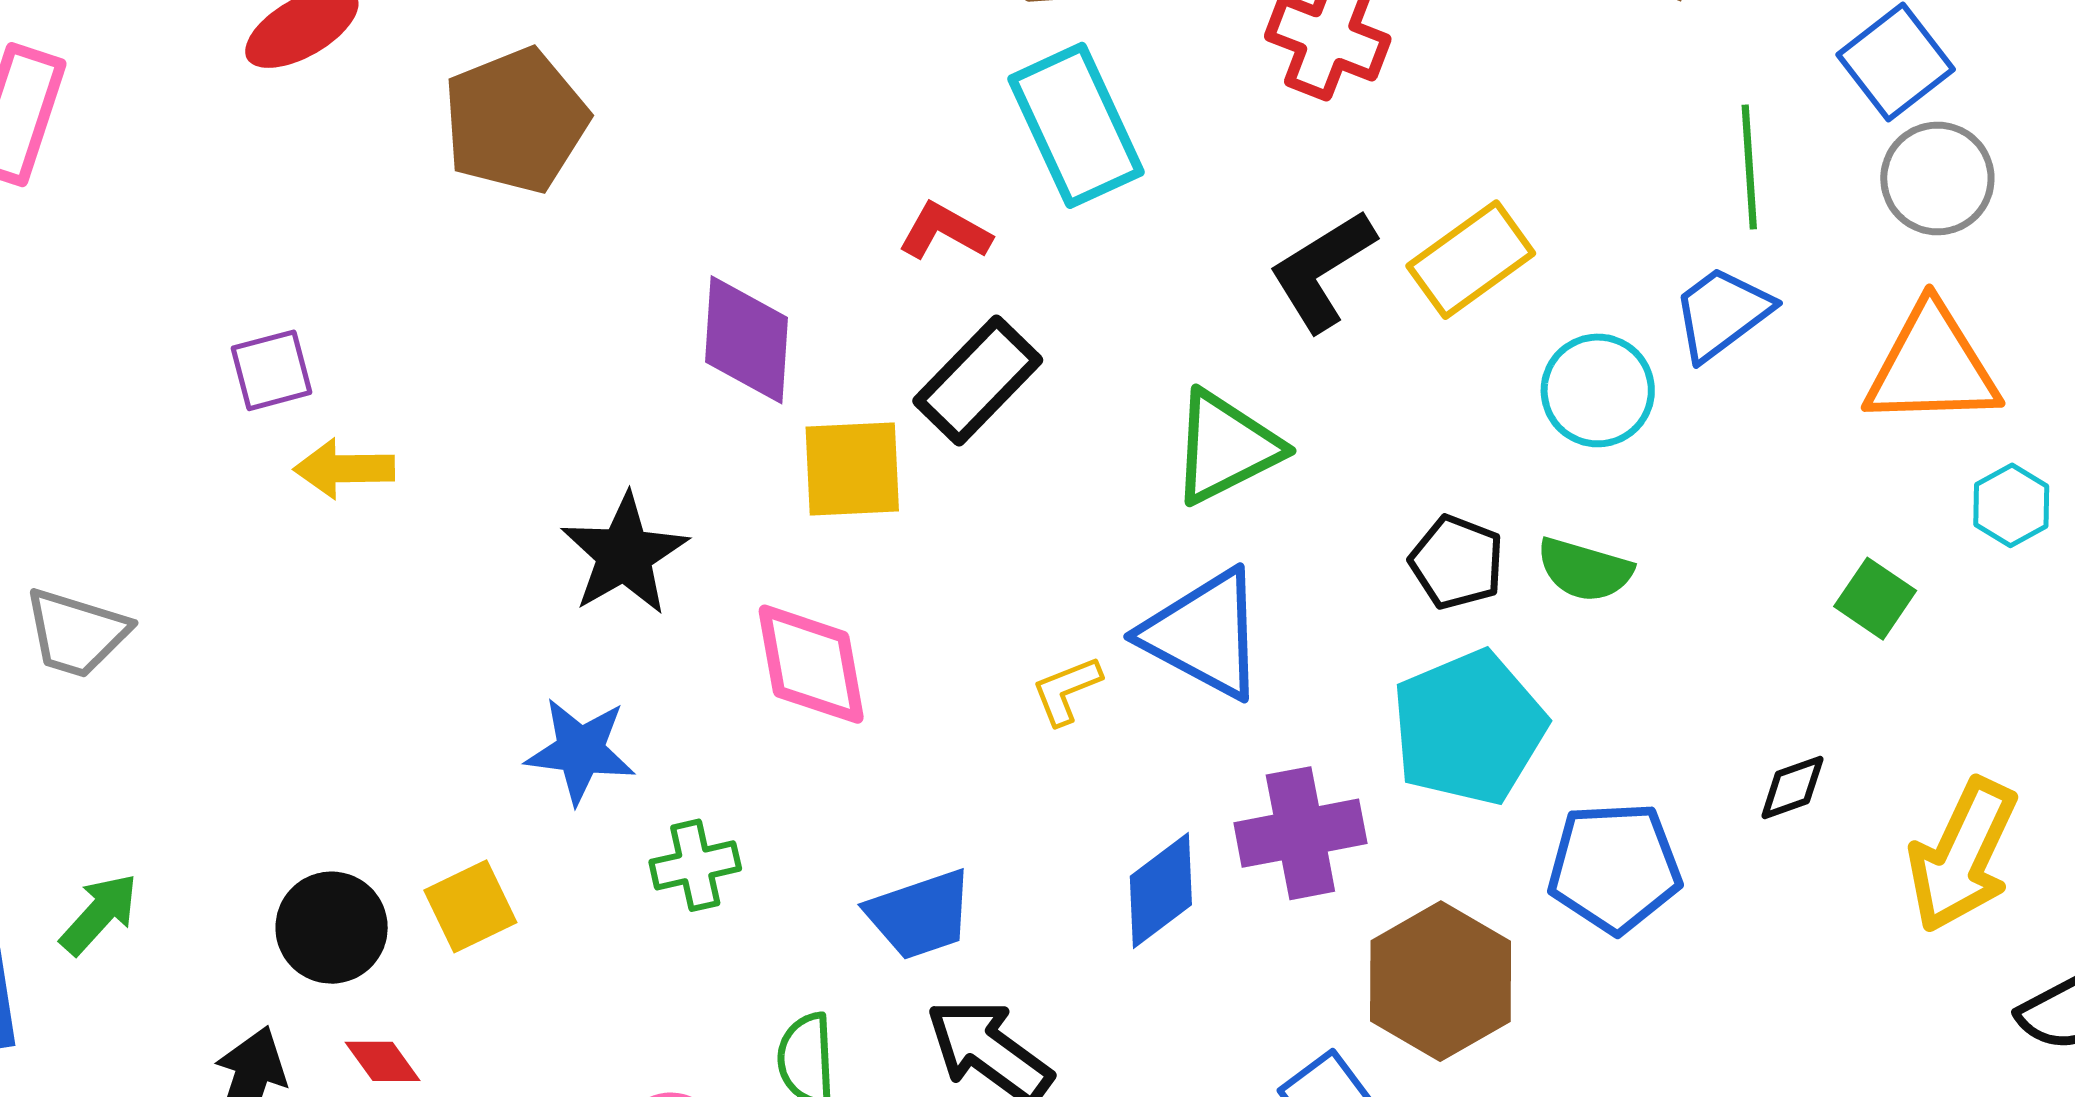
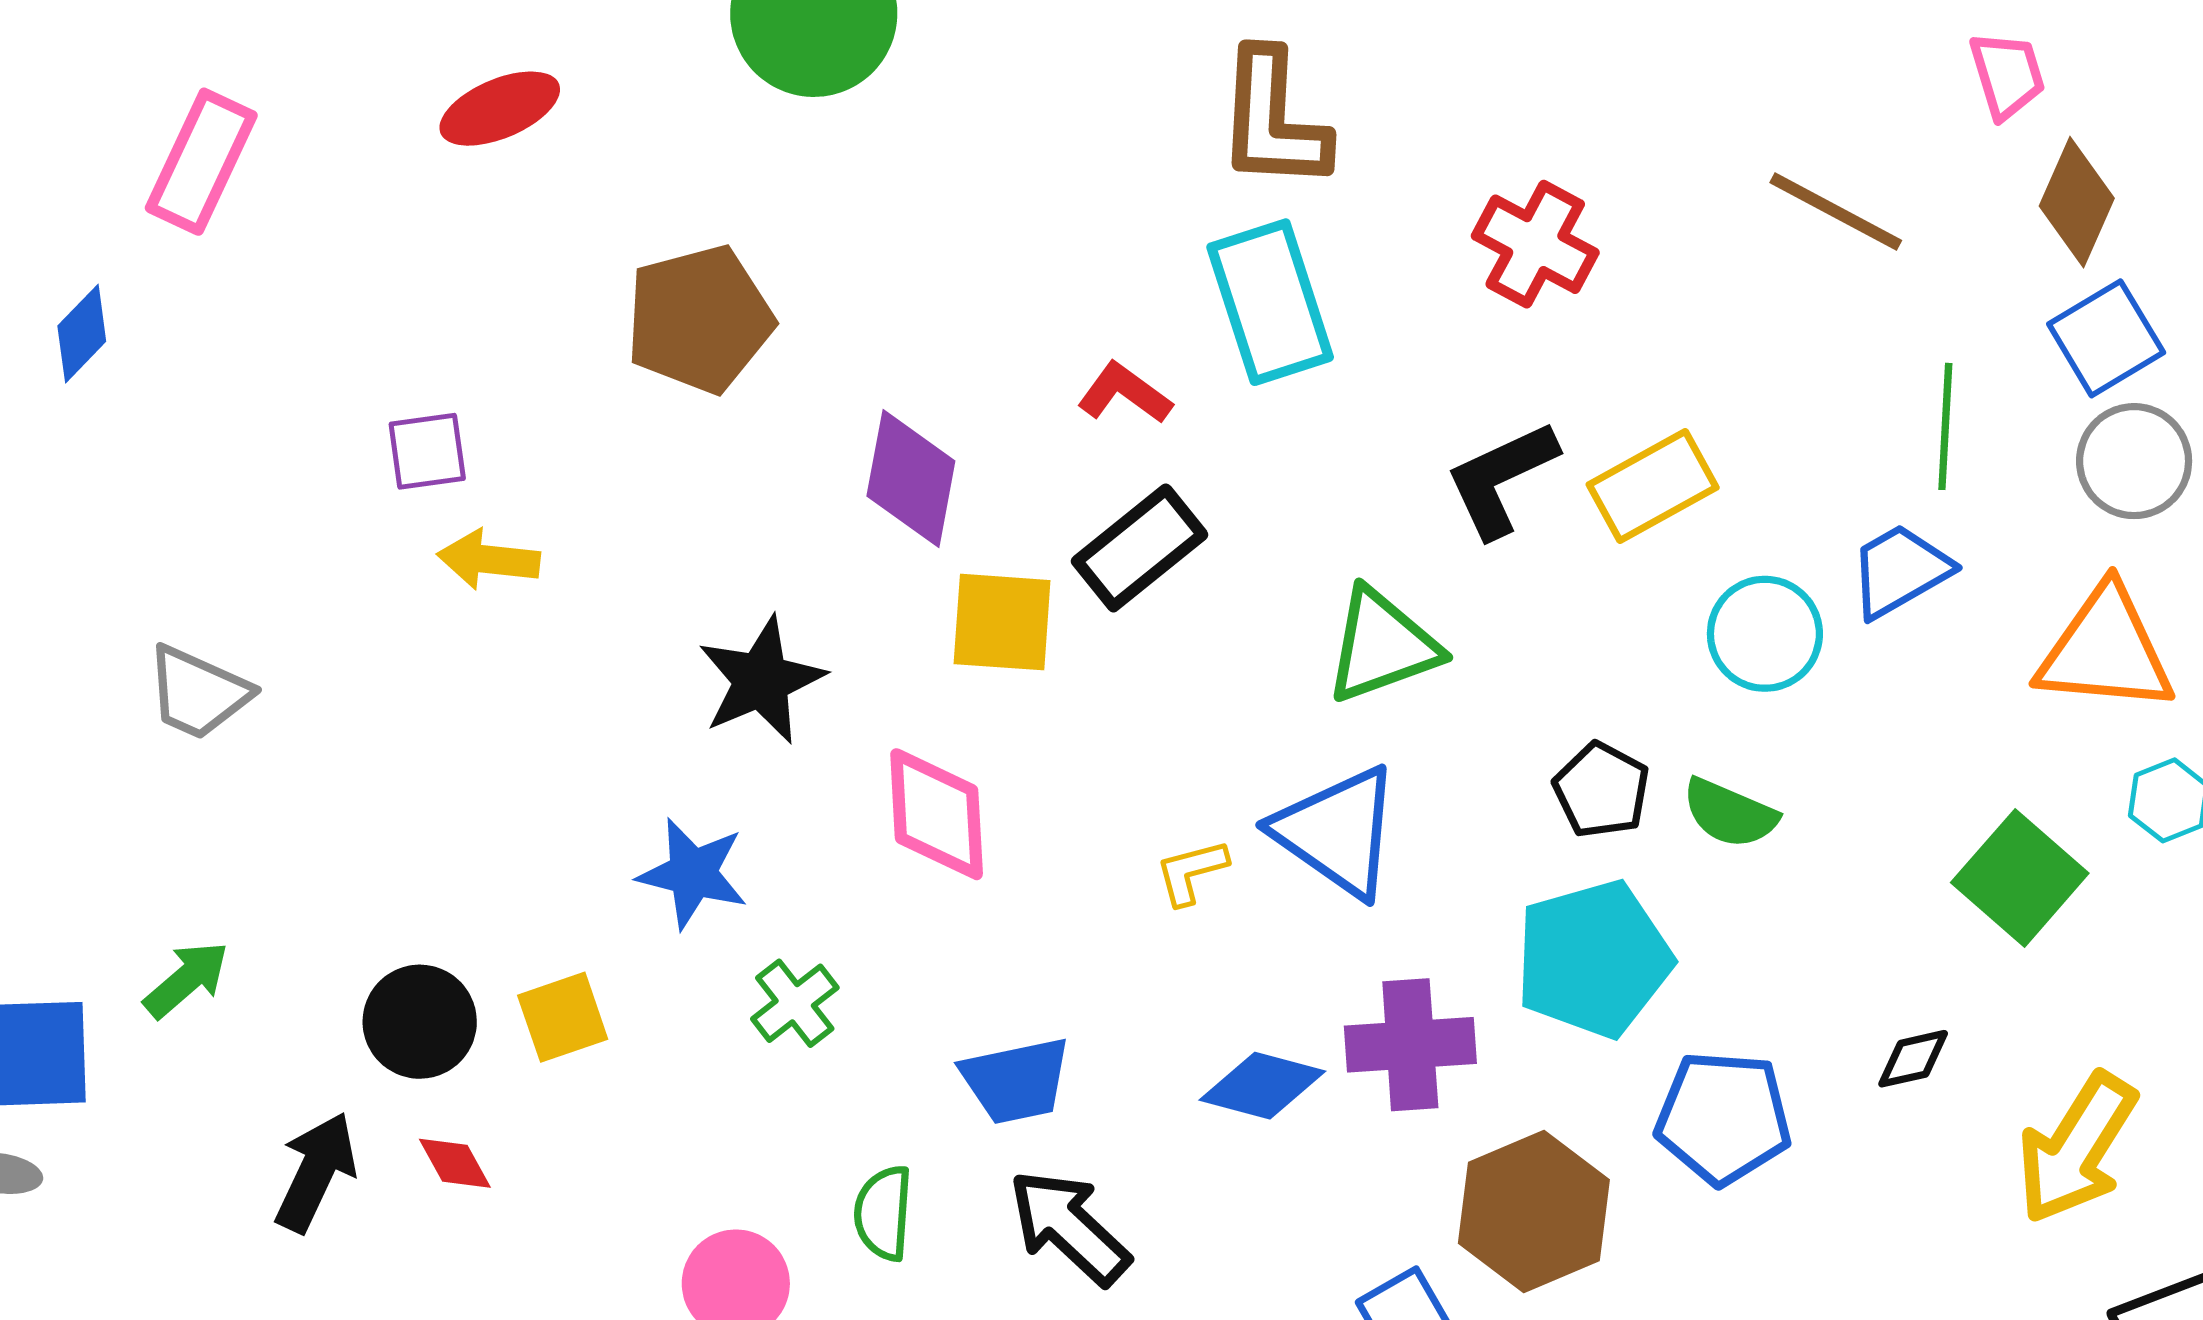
brown pentagon: (515, 121) -> (699, 319), moved
green square: (1875, 599) -> (2020, 878), size x1.6
green cross: (695, 865) -> (795, 1003), turned -32
blue diamond: (1161, 891) -> (1262, 1086), turned 45

